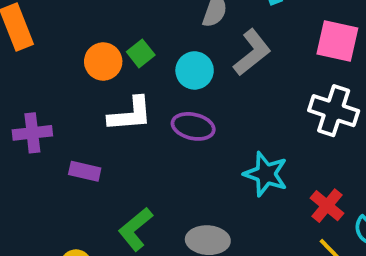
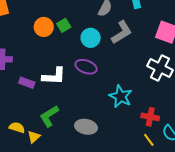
white L-shape: (130, 114) -> (54, 76), moved
red cross: (327, 206) -> (150, 117), turned -36

